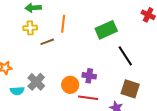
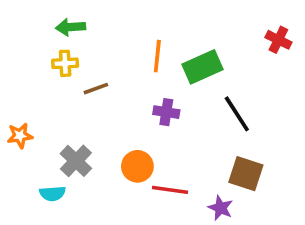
orange line: (63, 24) -> (157, 56), moved
purple cross: (89, 76) -> (166, 112), moved
cyan semicircle: (17, 91) -> (52, 193), moved

